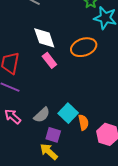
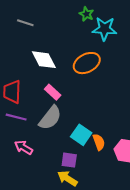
pink rectangle: (49, 60) -> (53, 92), moved
gray semicircle: (42, 115) -> (50, 118), moved, size x1.4

